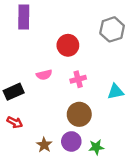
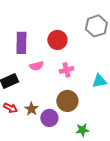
purple rectangle: (24, 17) -> (21, 43), moved
purple circle: (71, 141) -> (49, 118), moved
brown star: (44, 145) -> (31, 109), moved

